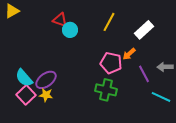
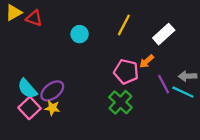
red triangle: (60, 20) -> (34, 18), moved
green cross: (106, 90) -> (120, 102), turned 30
cyan line: (161, 97) -> (183, 92), moved

